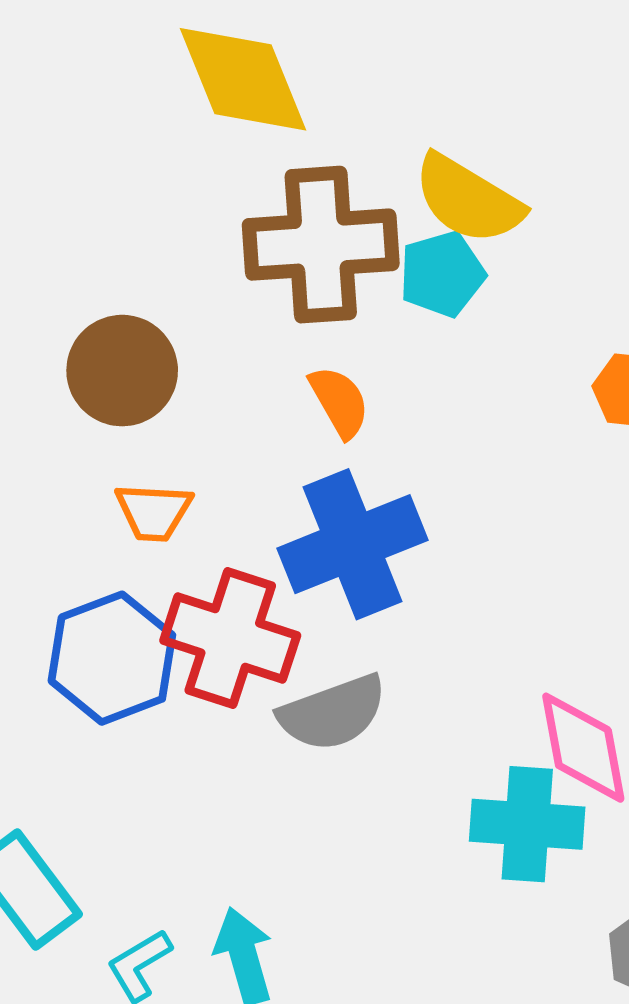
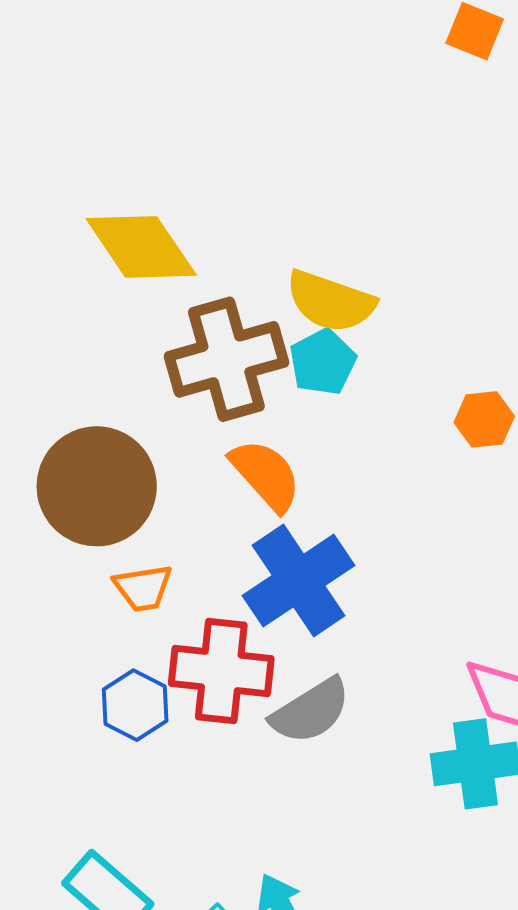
brown circle: (122, 371) -> (97, 486), size x1.4
orange semicircle: (339, 402) -> (266, 475), size x1.4
blue hexagon: (112, 658) -> (135, 705), size x0.7

